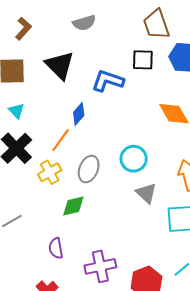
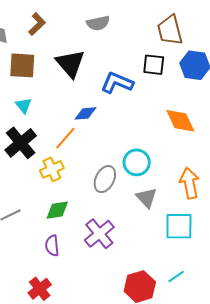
blue diamond: (79, 114) -> (85, 113), turned 40
gray ellipse: (89, 169) -> (105, 179), moved
green diamond: (73, 206) -> (57, 210), moved
purple cross: (100, 266) -> (99, 234), moved, turned -32

